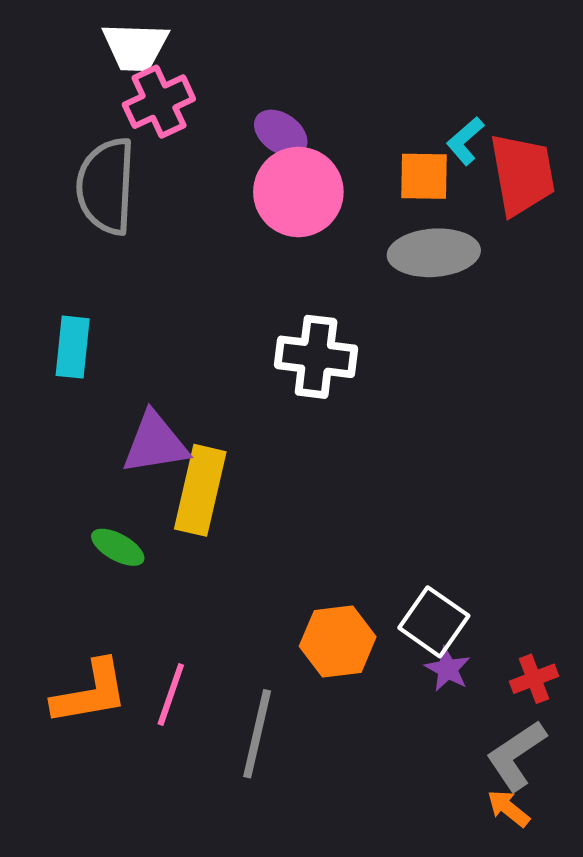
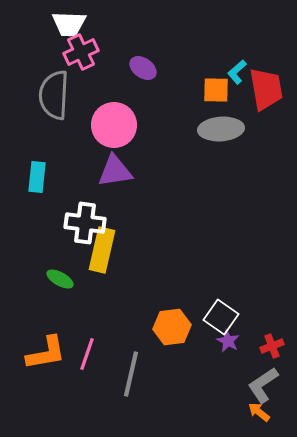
pink circle: (298, 192) -> (114, 125), moved
white cross: (316, 357) -> (85, 223), moved
purple triangle: (155, 443) -> (115, 171), moved

